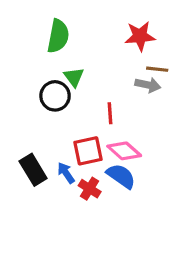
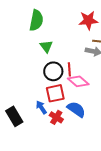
black circle: (55, 96) -> (53, 71), moved
pink diamond: (124, 151) -> (78, 81), moved
black rectangle: (33, 170) -> (14, 116), moved

